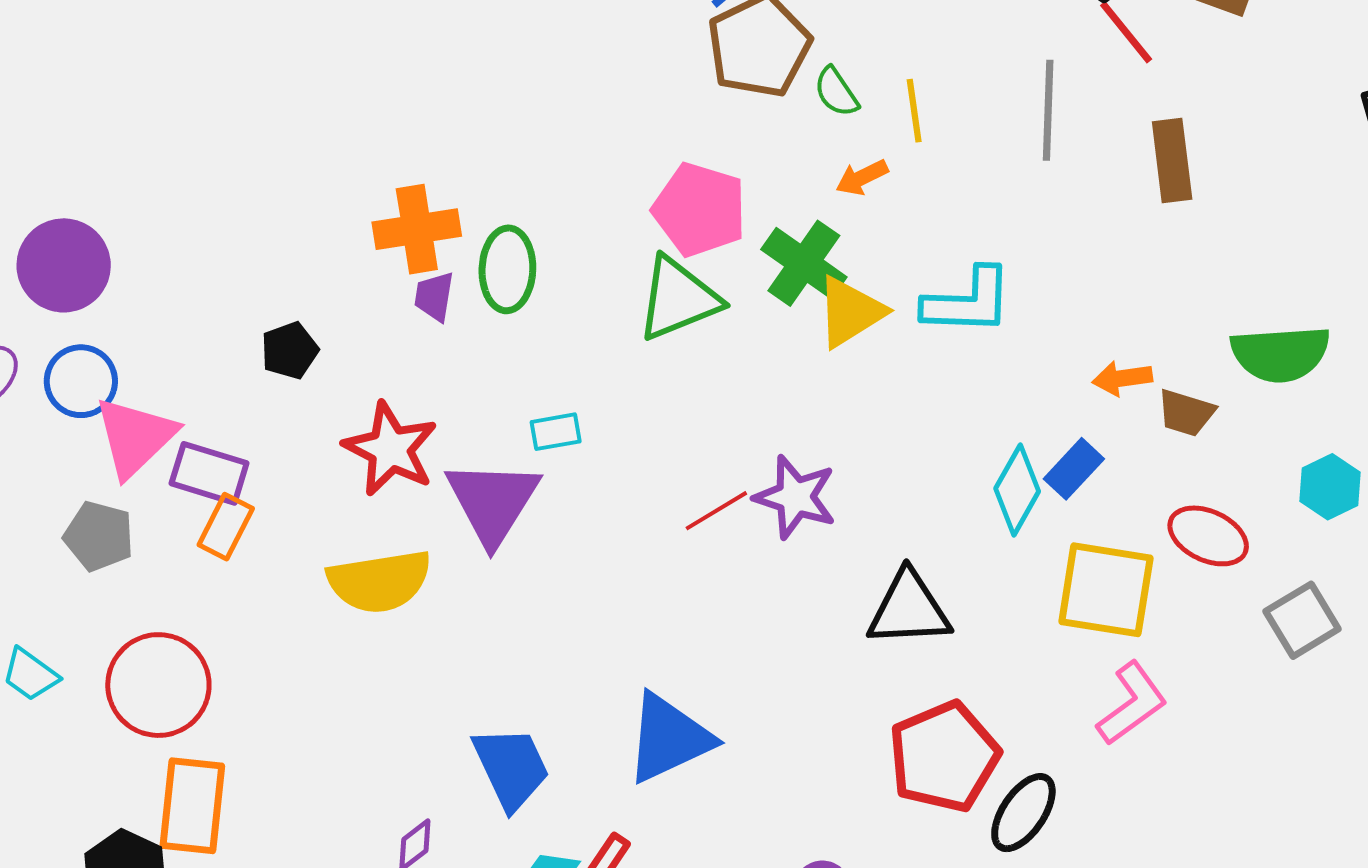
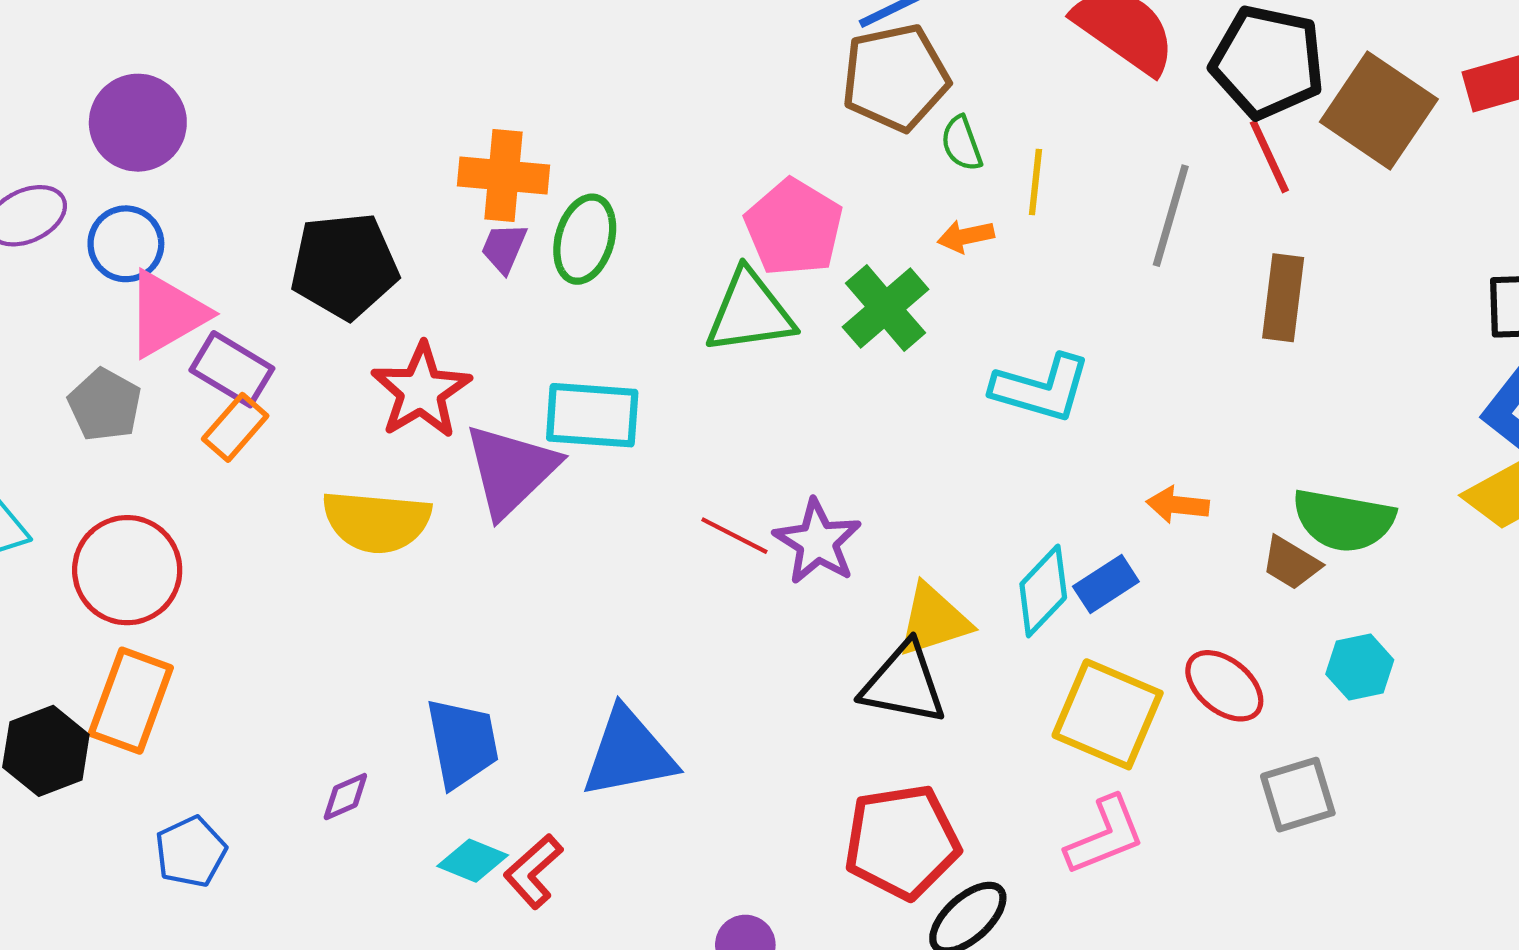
yellow triangle: (850, 312) -> (934, 620), moved
black pentagon: (290, 351) -> (344, 266), size x1.8
brown trapezoid: (1186, 413) -> (1291, 563), moved
cyan rectangle: (556, 432) -> (592, 415), size x1.8
red line: (716, 511) -> (734, 536), turned 44

